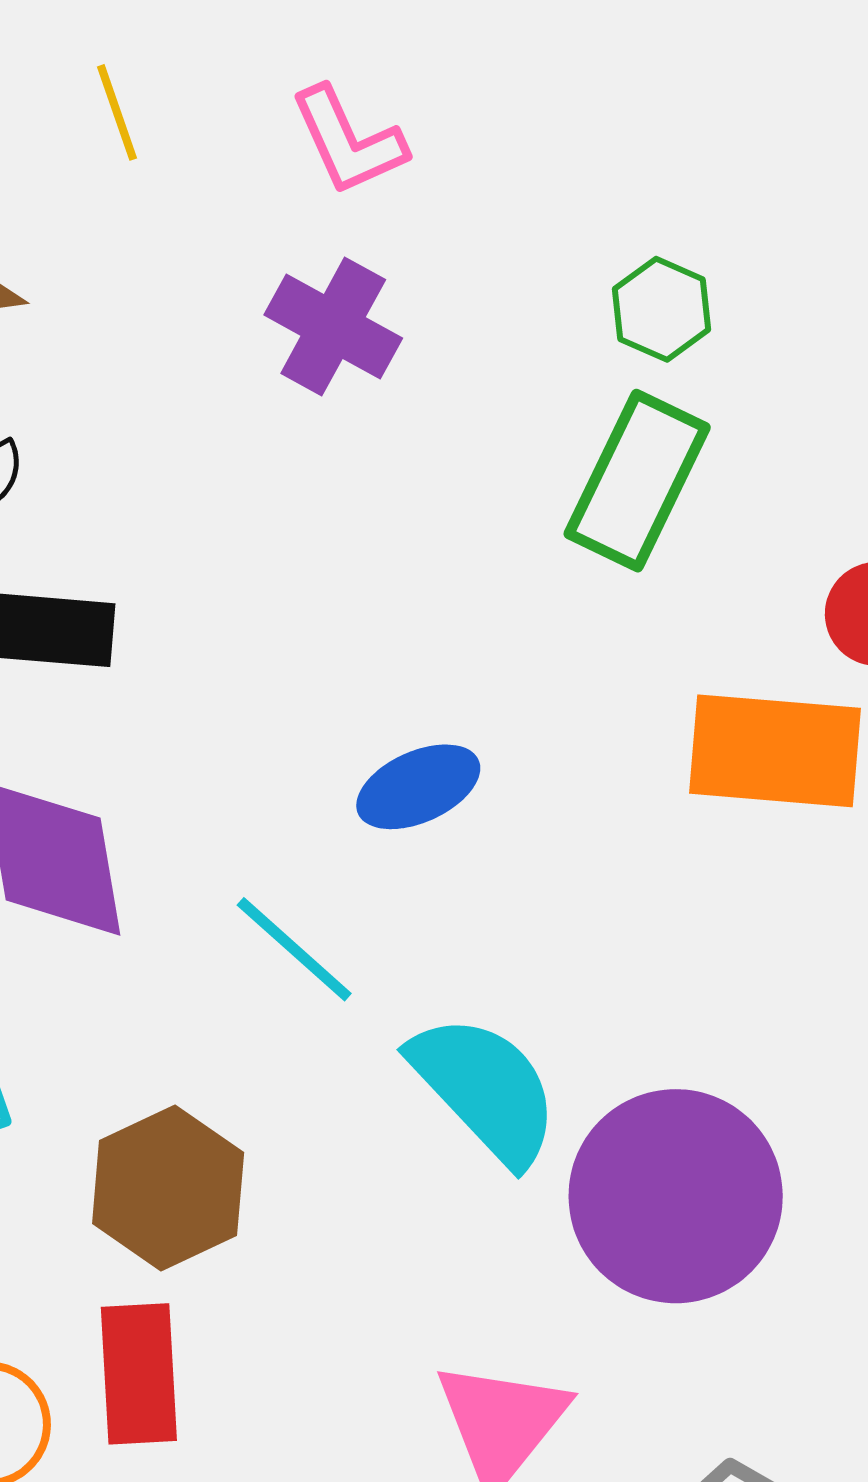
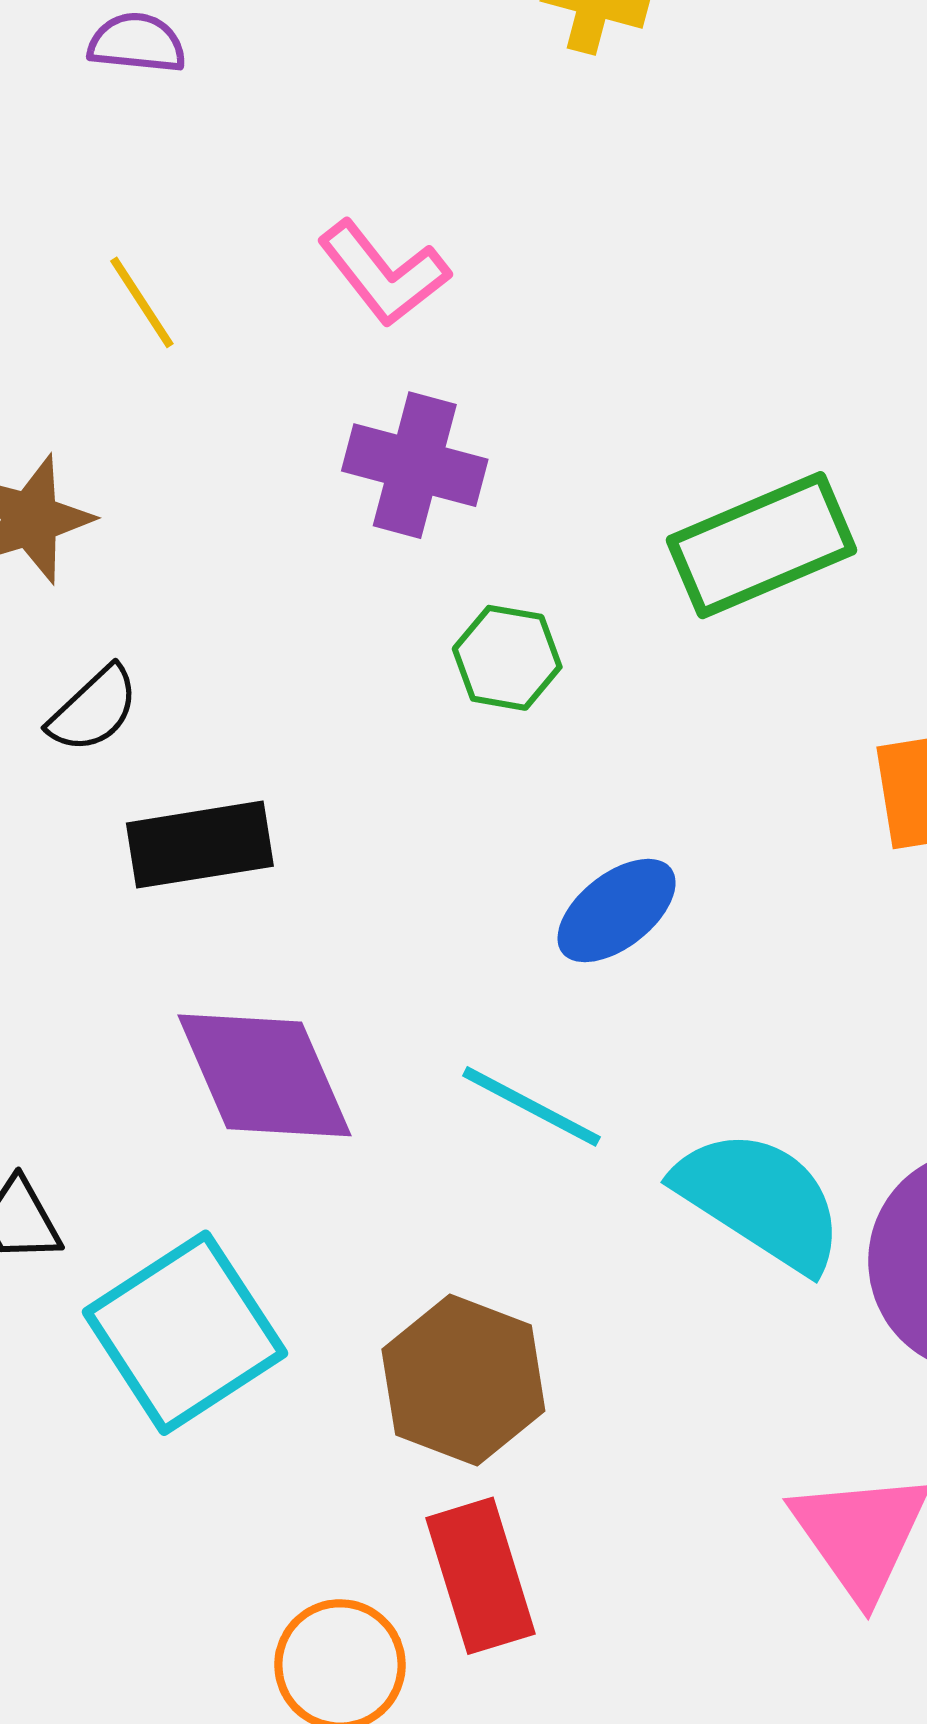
green hexagon: (662, 309) -> (507, 658), moved
green rectangle: (637, 481) -> (762, 545), turned 55

